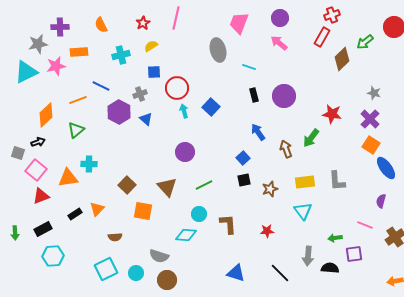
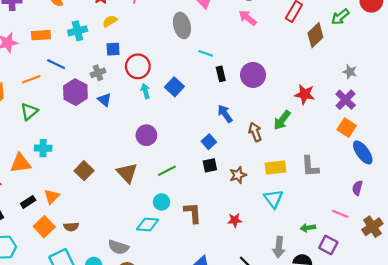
orange rectangle: (79, 52) -> (41, 35), moved
cyan line: (249, 67) -> (206, 53), moved
orange square: (143, 211) -> (44, 227), moved, turned 36
purple square: (354, 254) -> (328, 245), turned 36

